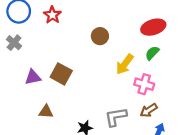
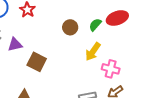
green semicircle: (152, 53) -> (95, 25), moved
purple triangle: (33, 77) -> (15, 45), moved

